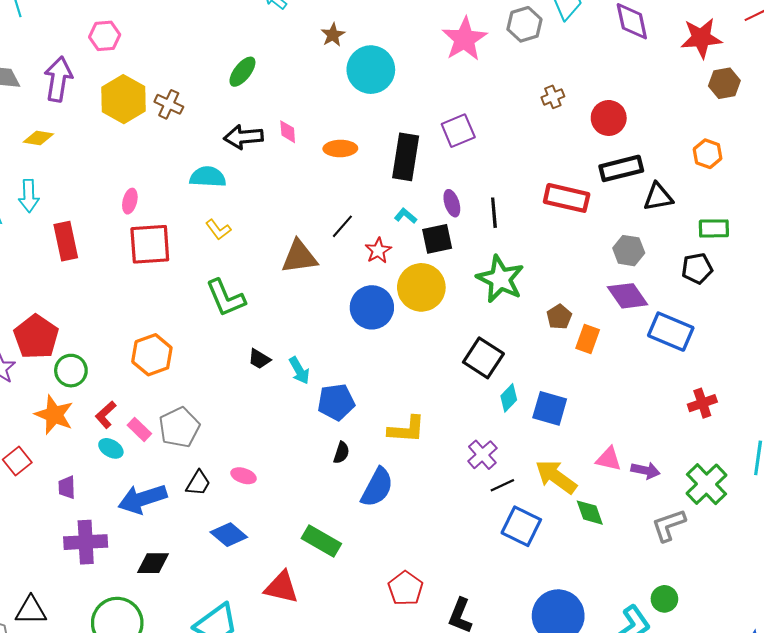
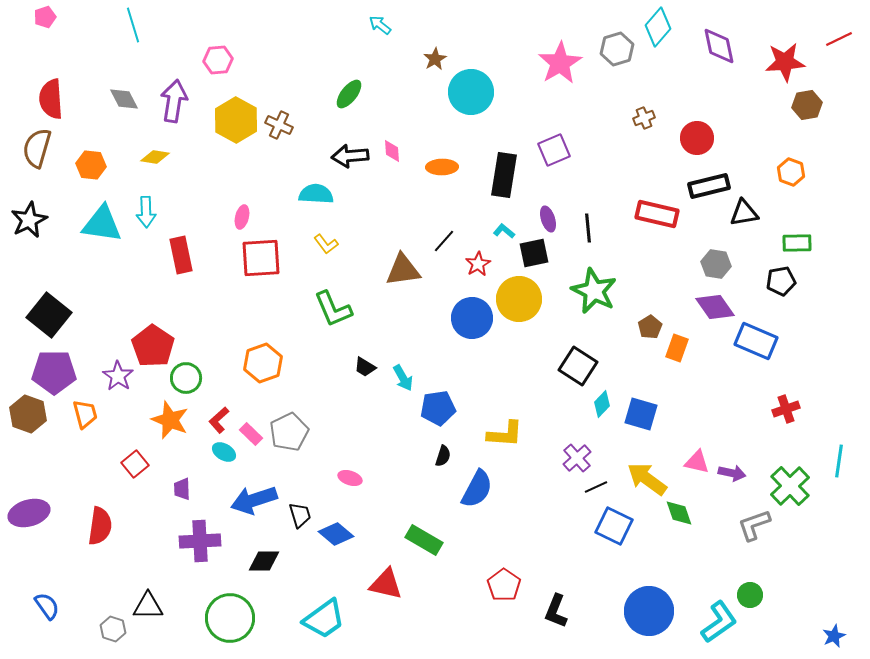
black trapezoid: (198, 483) -> (300, 515), moved, turned -48

